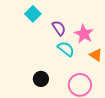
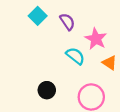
purple semicircle: (59, 28) -> (67, 22), moved

